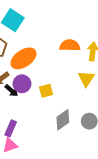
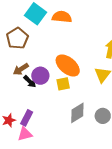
orange semicircle: (70, 45) -> (62, 17), moved
orange ellipse: (24, 58) -> (68, 65), moved, turned 70

